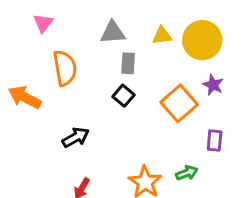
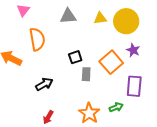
gray rectangle: (128, 63) -> (86, 74), moved
black square: (124, 96) -> (75, 57), turned 32
purple rectangle: (215, 141) -> (134, 86), size x1.5

